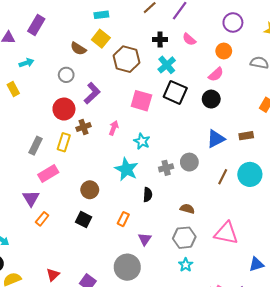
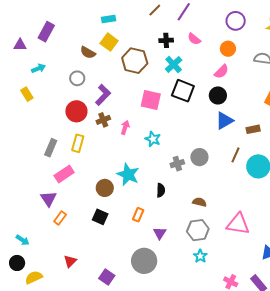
brown cross: (84, 127) -> (103, 120), moved
blue triangle: (216, 139) -> (224, 121), moved
cyan star: (126, 169) -> (128, 174), moved
brown line: (223, 177) -> (236, 155), moved
red triangle: (53, 275) -> (70, 261), moved

